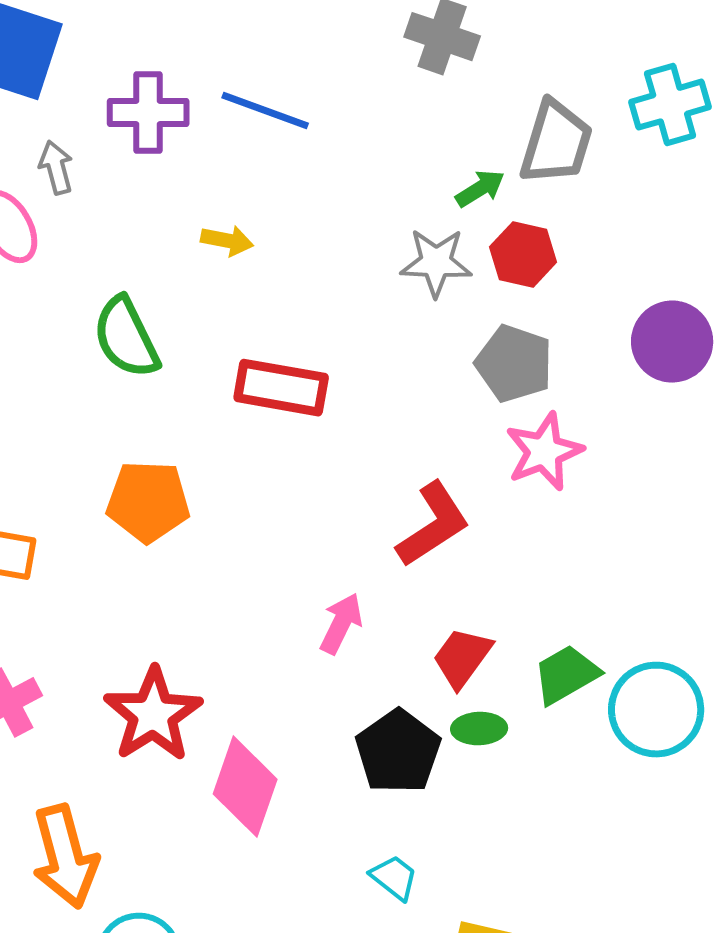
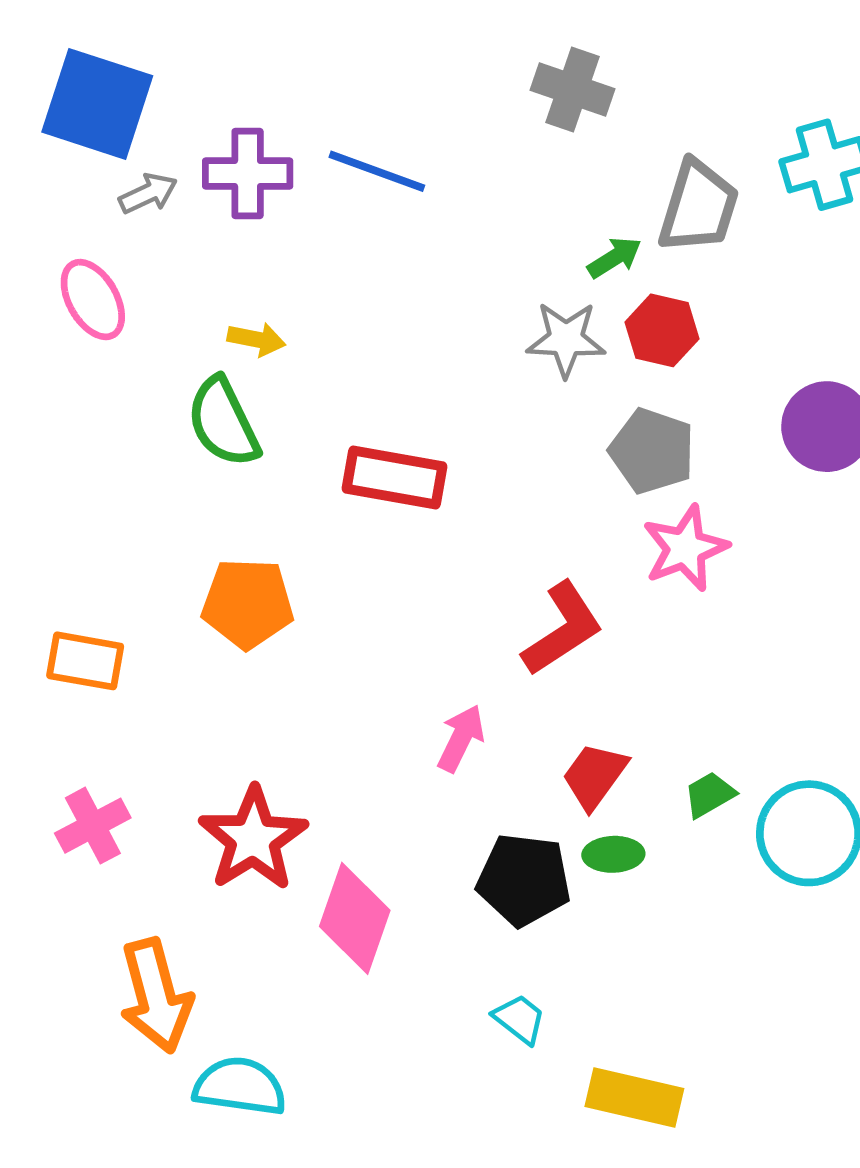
gray arrow: (56, 168) -> (148, 193), moved, turned 80
yellow arrow: (227, 241) -> (256, 339), moved
green trapezoid: (566, 675) -> (710, 795), size x0.7
black pentagon: (398, 752) -> (524, 880), turned -30

